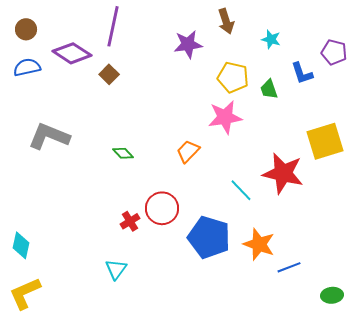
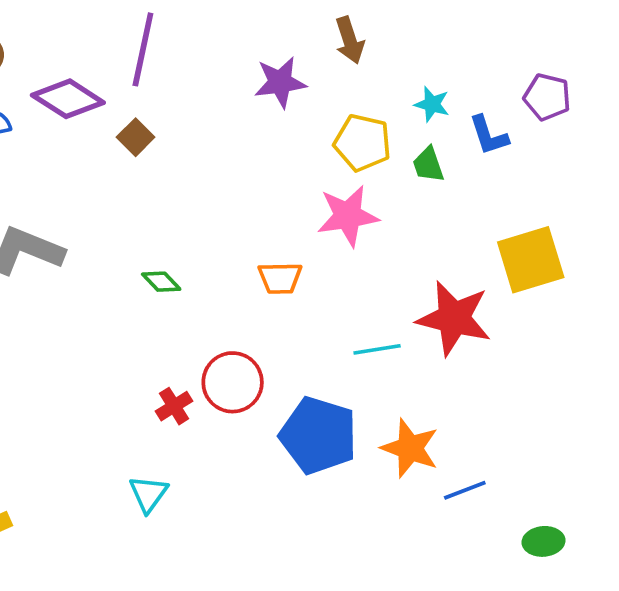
cyan star: (271, 39) -> (432, 104), moved
orange trapezoid: (188, 151) -> (280, 278), turned -135
cyan line: (241, 190) -> (377, 349), turned -55

